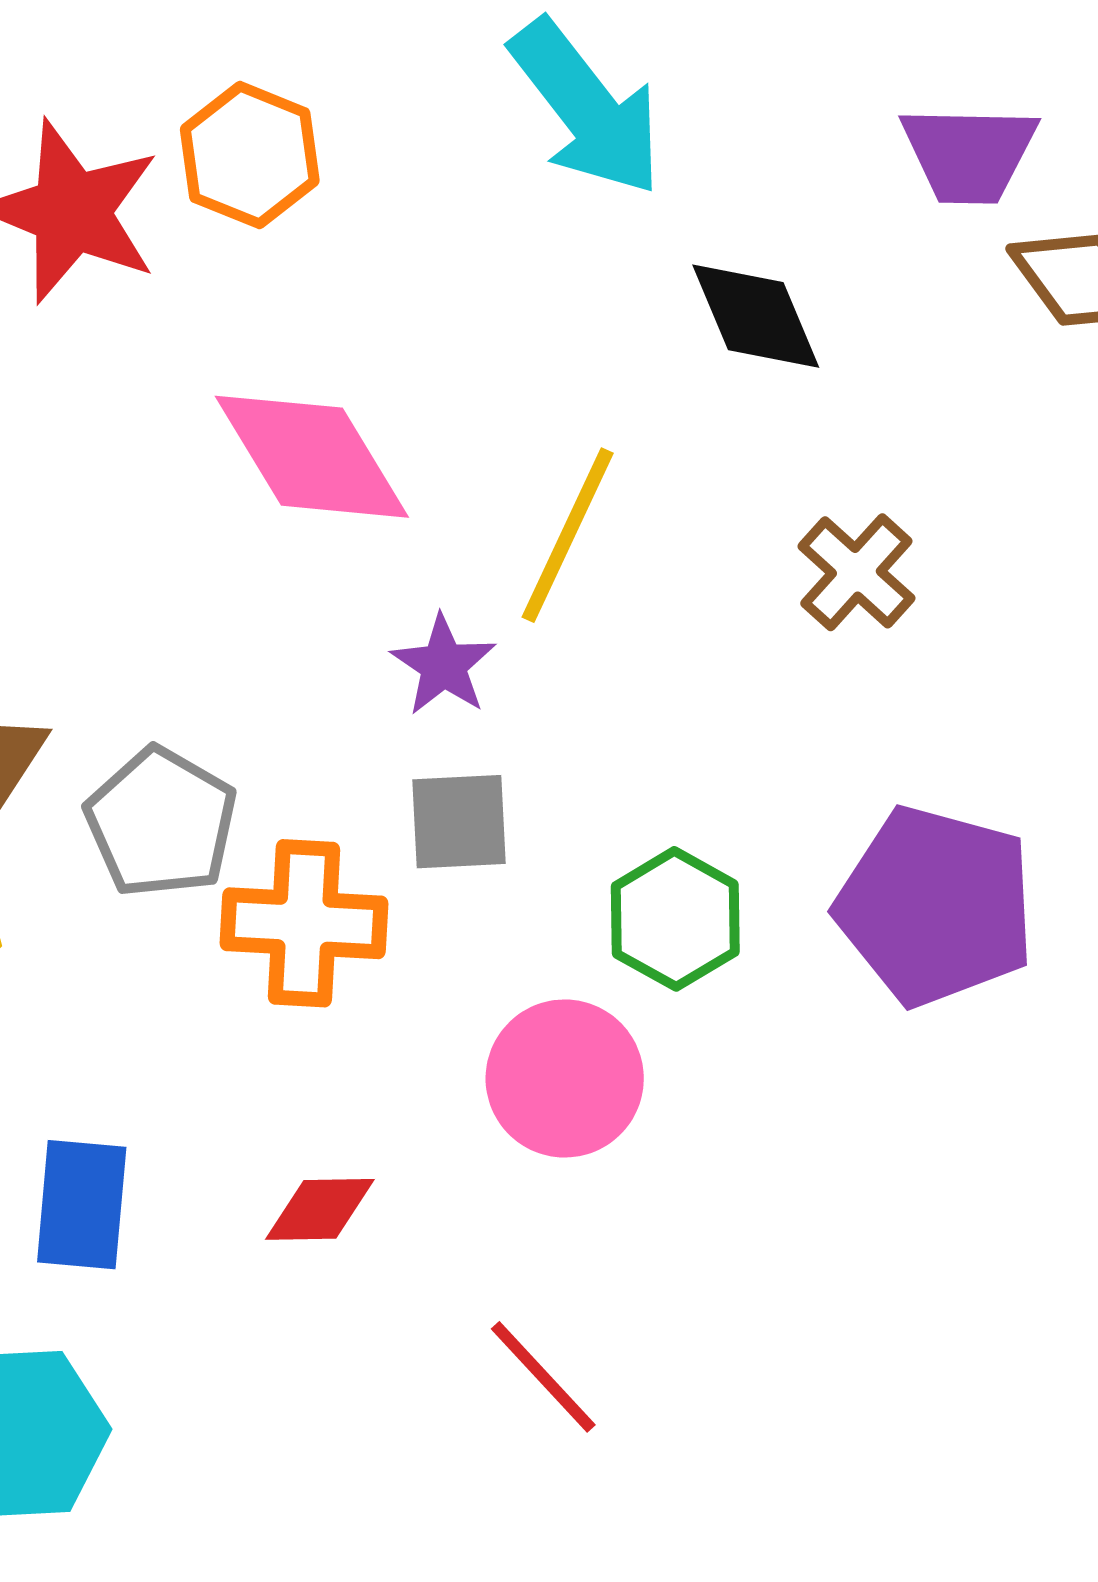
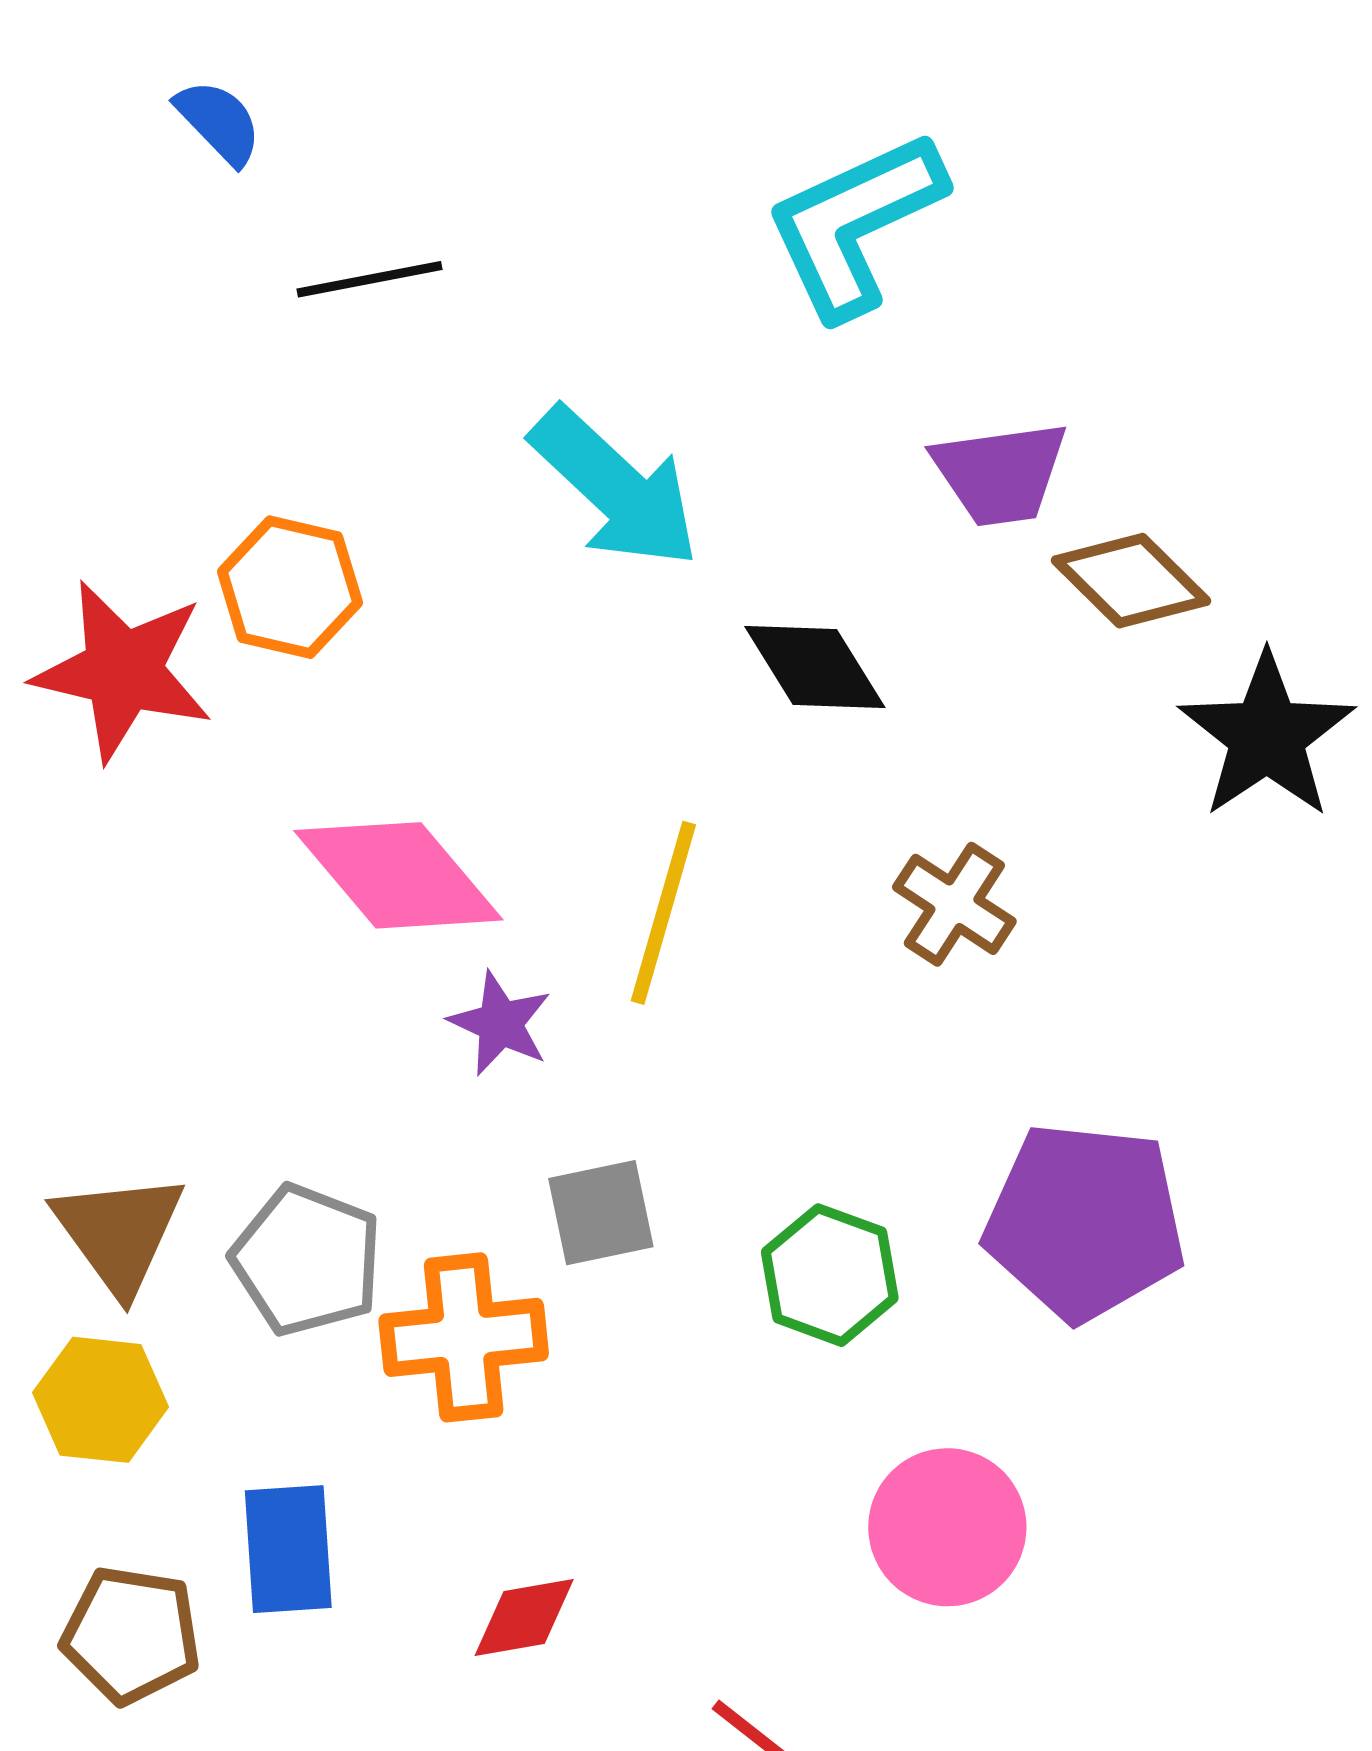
purple star: (444, 665) -> (500, 1023), moved
pink circle: (565, 1078) -> (947, 1527), moved
blue rectangle: (82, 1205) -> (288, 1549), moved

